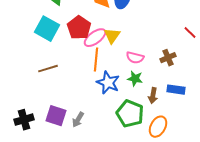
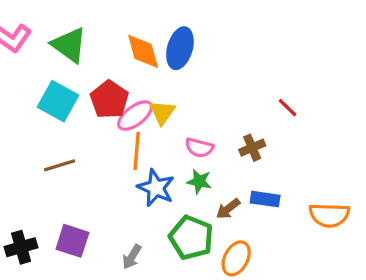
brown arrow: (153, 96) -> (228, 209), turned 42
gray arrow: (78, 120) -> (132, 257), moved

